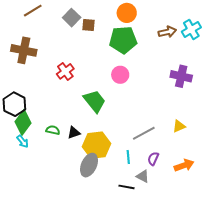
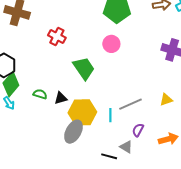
red cross: (65, 71) -> (57, 36), turned -30
cyan line: (128, 157) -> (110, 115), moved

